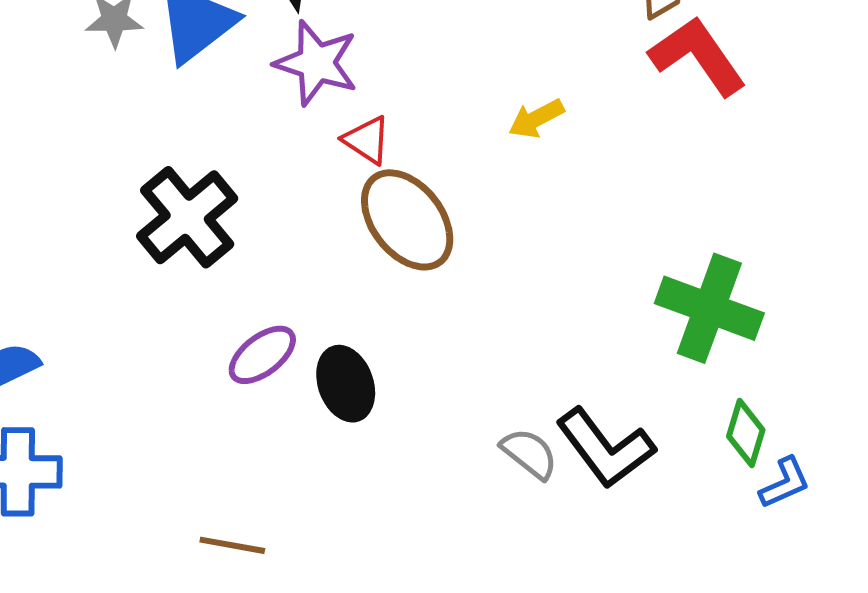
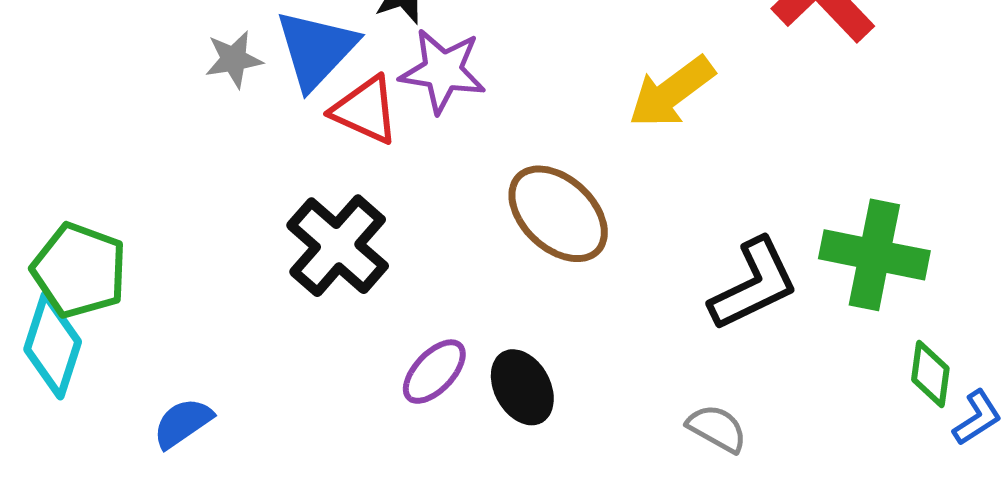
yellow arrow: (536, 119) -> (671, 92), size x1.6
red triangle: (367, 140) -> (365, 110), moved, size x1.4
black L-shape: (605, 448) -> (754, 284), moved, turned -70

